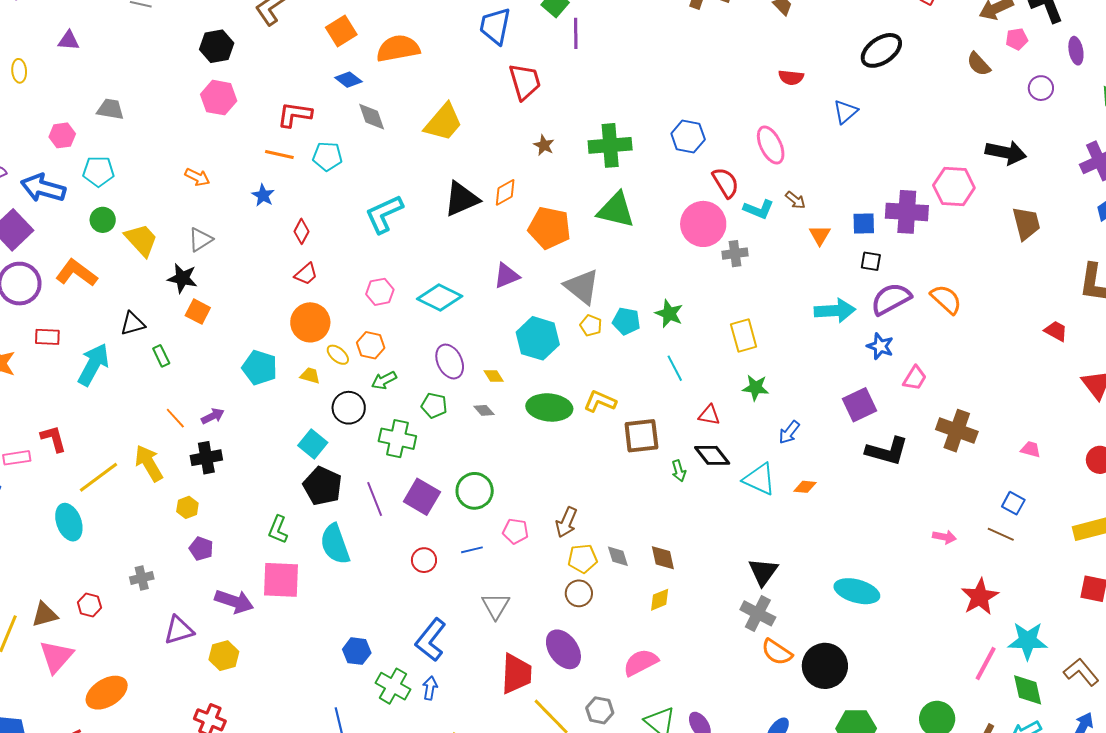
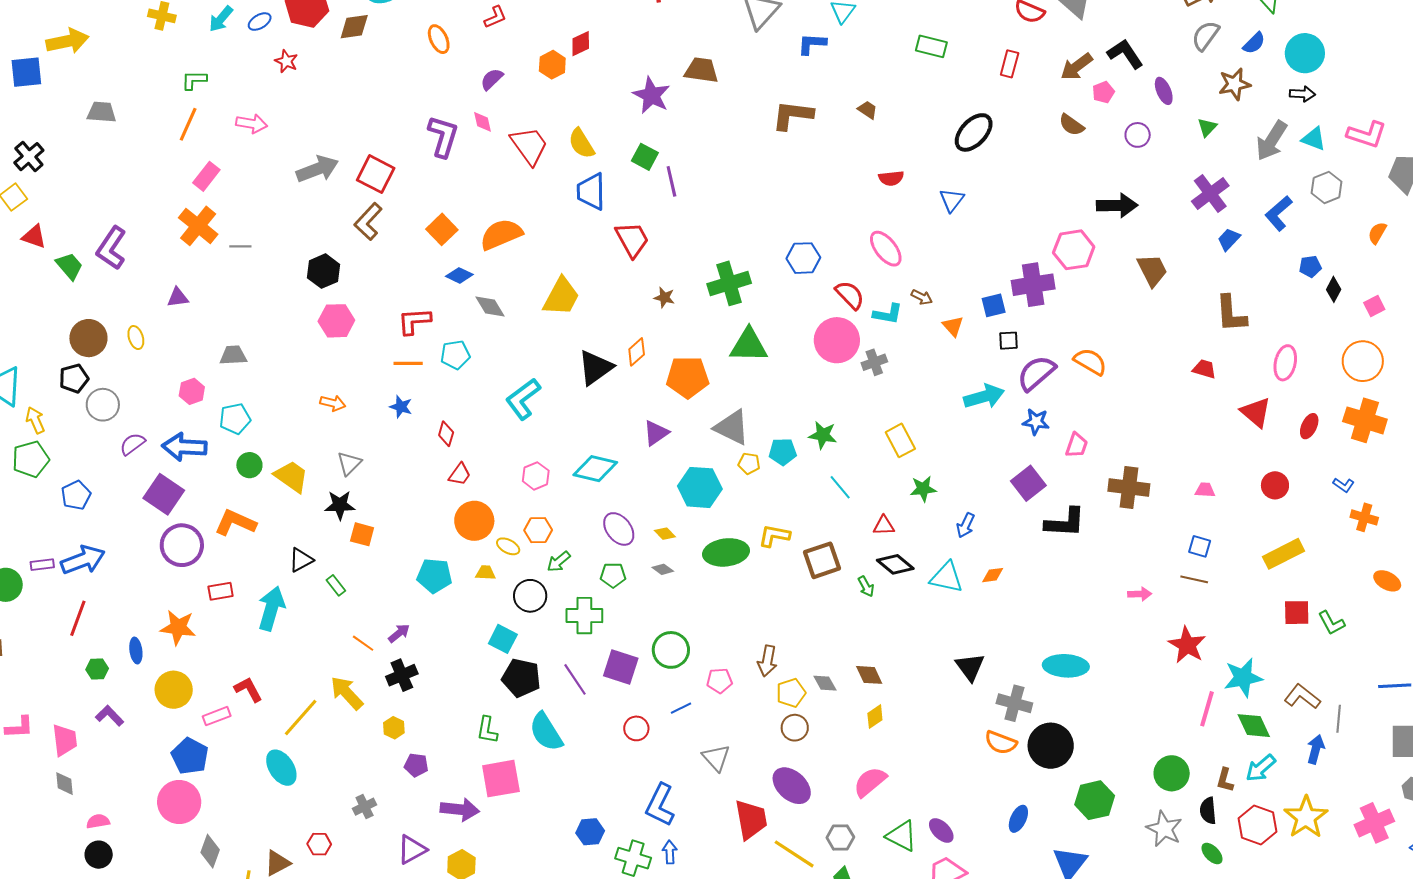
gray cross: (758, 613) -> (1014, 703), moved

